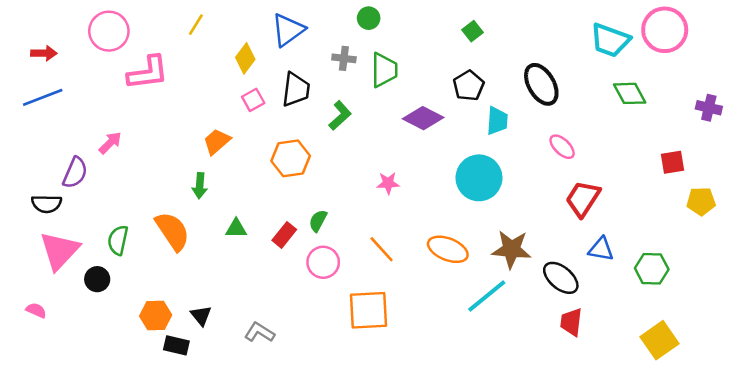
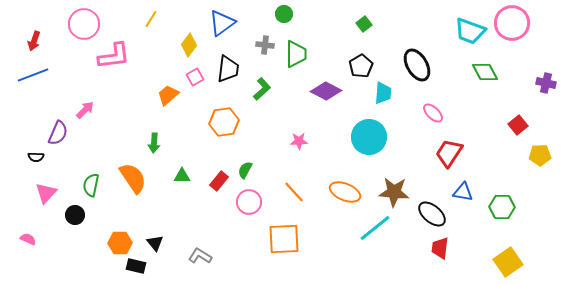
red arrow: (44, 53) -> (34, 41), turned 108
orange trapezoid: (217, 141) -> (168, 95), moved
red square: (672, 162) -> (518, 125), turned -30
black semicircle: (47, 204) -> (36, 157), size x0.7
pink triangle: (60, 251) -> (46, 193), size x0.7

